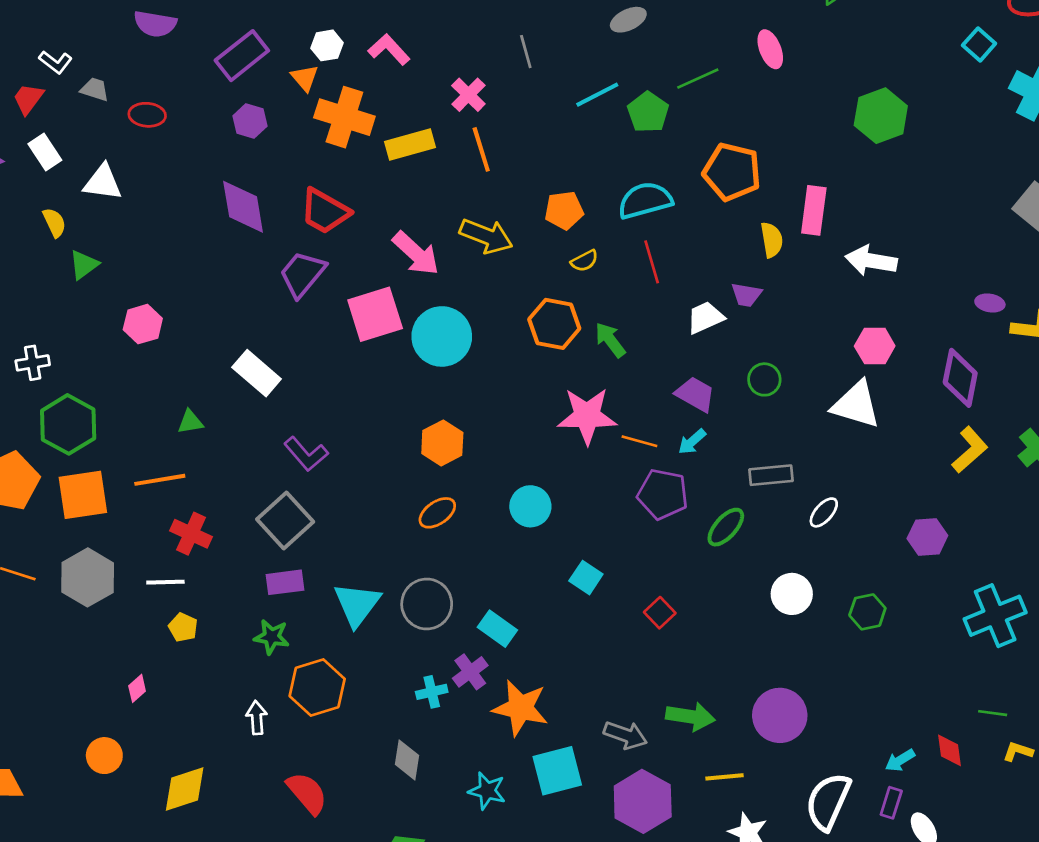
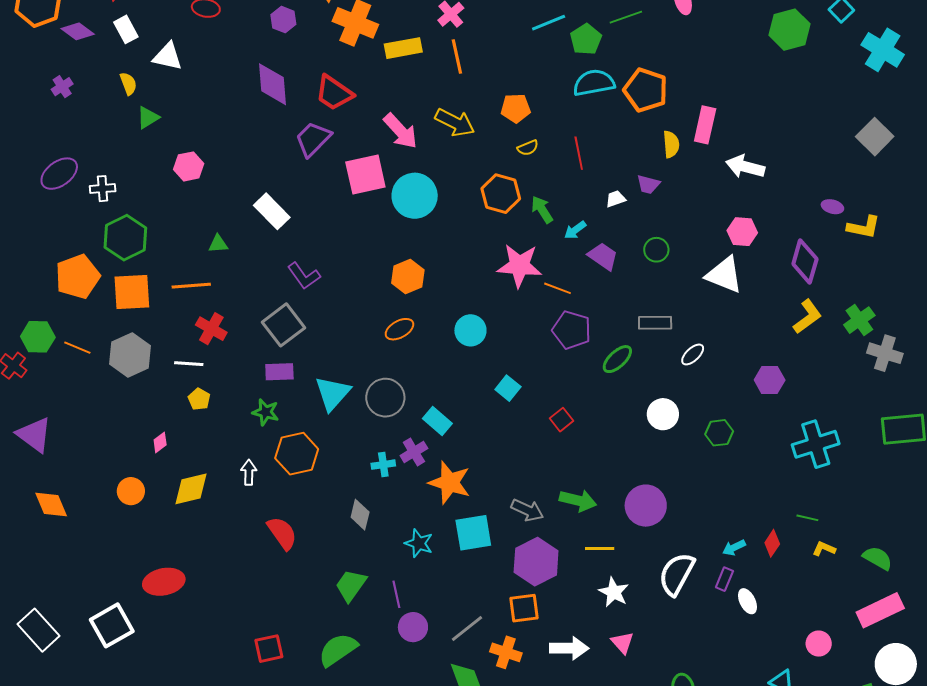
green hexagon: (881, 116) -> (789, 30), moved
cyan semicircle: (645, 200) -> (594, 83), moved
white trapezoid: (705, 318) -> (616, 199), size x0.7
cyan arrow: (692, 442) -> (575, 230), moved
red diamond: (950, 750) -> (772, 543), turned 36
yellow diamond: (185, 789) -> (191, 489), moved

